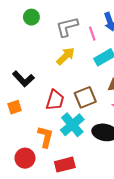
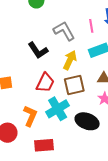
gray L-shape: (67, 27) -> (64, 31), moved, turned 65
yellow arrow: (66, 56) -> (70, 60), moved, turned -30
black L-shape: (23, 79) -> (38, 50), moved

